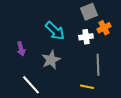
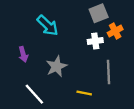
cyan arrow: (55, 31) -> (48, 25), moved
yellow line: (87, 87) -> (84, 93), moved

